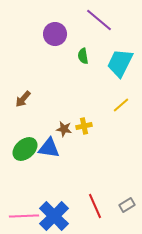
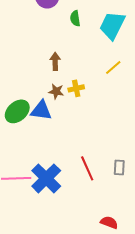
brown arrow: (23, 99) -> (55, 61), moved, turned 138
gray rectangle: (127, 205) -> (119, 167), turned -56

